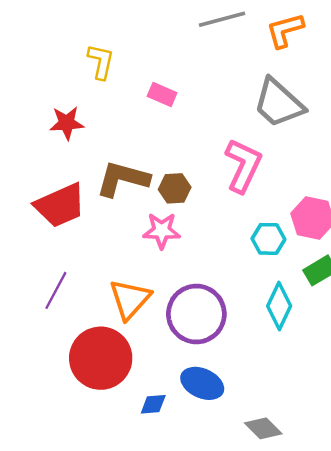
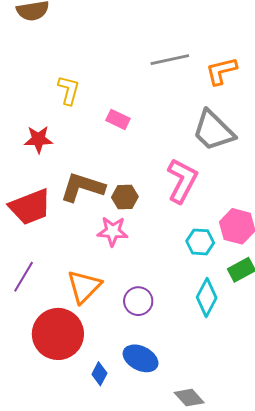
purple circle: (196, 314) -> (138, 301), size x0.6
blue diamond: (153, 404) -> (99, 374), turned -60

